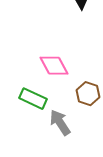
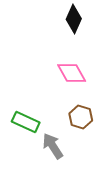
pink diamond: (54, 66) -> (72, 73), moved

